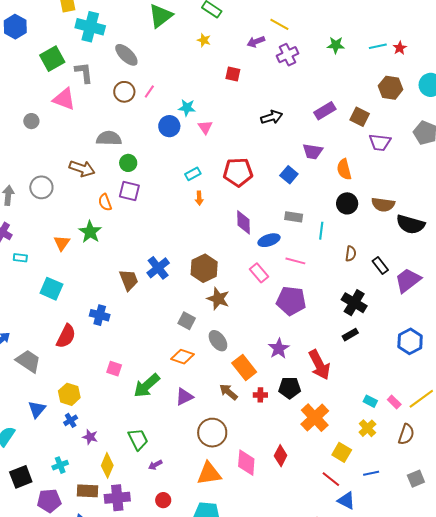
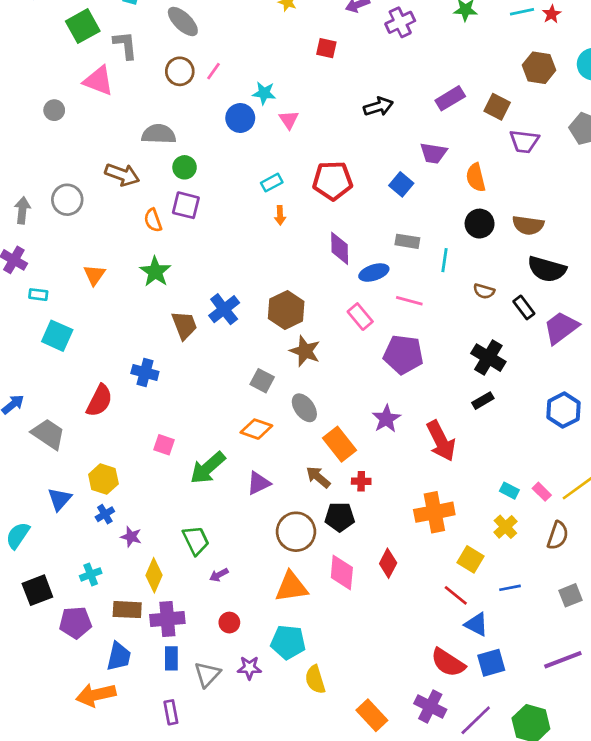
black semicircle: (411, 224) -> (547, 269), moved
green star: (90, 232) -> (155, 272), moved
brown semicircle: (351, 254) -> (484, 291), turned 98
cyan square: (51, 289) -> (57, 336), moved
black pentagon: (290, 388) -> (340, 517), moved
orange cross: (315, 418) -> (434, 512), turned 32

